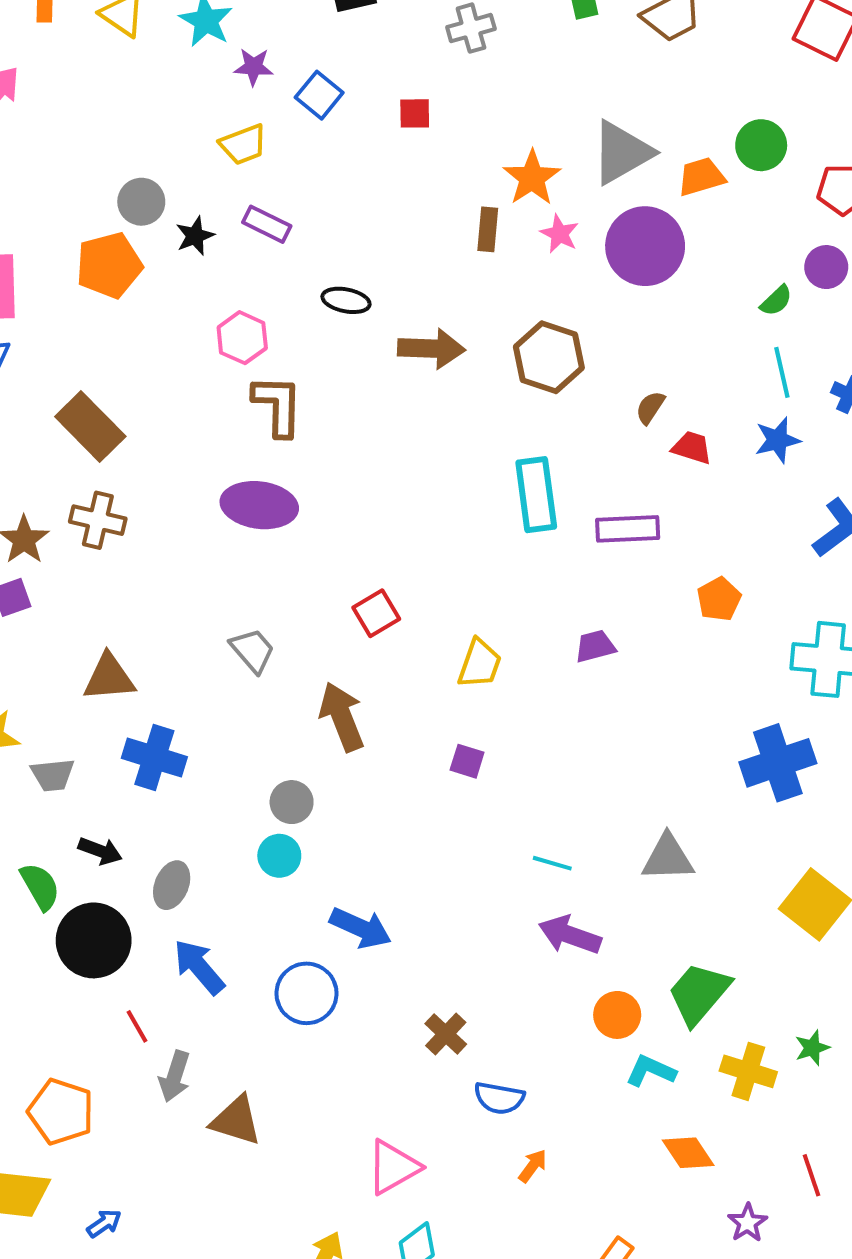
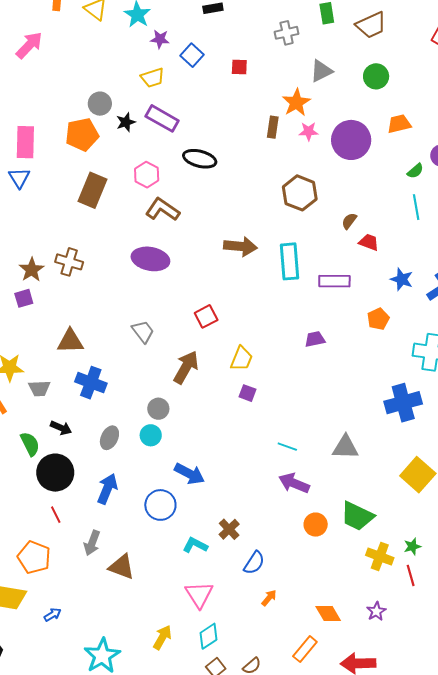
gray cross: (471, 28) -> (287, 33), moved
green circle: (761, 145) -> (376, 76), moved
gray triangle: (622, 152) -> (321, 71), moved, size x0.7
orange trapezoid: (701, 177) -> (399, 124), moved
purple rectangle: (267, 224) -> (162, 118), size x1.4
pink star: (559, 234) -> (309, 131), turned -30
black ellipse: (346, 300) -> (200, 159), size x1.4
brown arrow: (431, 349) -> (240, 246), moved
brown L-shape: (278, 406) -> (163, 210), turned -60
brown rectangle: (90, 427) -> (93, 190), moved, turned 64
blue star: (778, 440) -> (402, 279), moved, turned 30
yellow trapezoid: (480, 664) -> (242, 359), moved
brown arrow: (342, 717) -> (186, 367), turned 48
gray ellipse: (172, 885) -> (109, 438), moved
blue arrow: (199, 967) -> (107, 489), turned 60
green trapezoid: (699, 993) -> (357, 516), turned -108
red line: (137, 1026) -> (56, 515), moved
cyan L-shape: (651, 1071) -> (195, 545), moved
blue semicircle: (499, 1098) -> (254, 563), turned -70
orange diamond: (688, 1153) -> (328, 613), moved
pink triangle: (393, 1167) -> (199, 595), turned -36
red line: (812, 1175) -> (411, 575), moved
purple star: (748, 1223) -> (376, 611), moved

